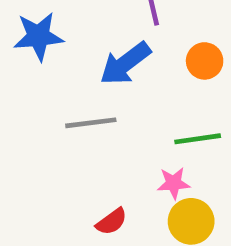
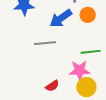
orange circle: (205, 61) -> (88, 15), moved
pink star: (174, 183) -> (80, 70), size x1.5

